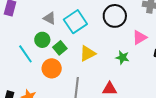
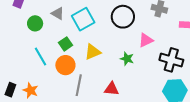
green circle: (42, 40) -> (35, 23), moved
cyan line: (25, 54) -> (40, 56), moved
orange circle: (52, 68) -> (65, 65), moved

